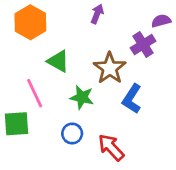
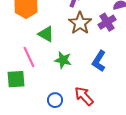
brown star: (110, 68) -> (80, 23), moved
blue circle: (72, 134) -> (55, 100), moved

